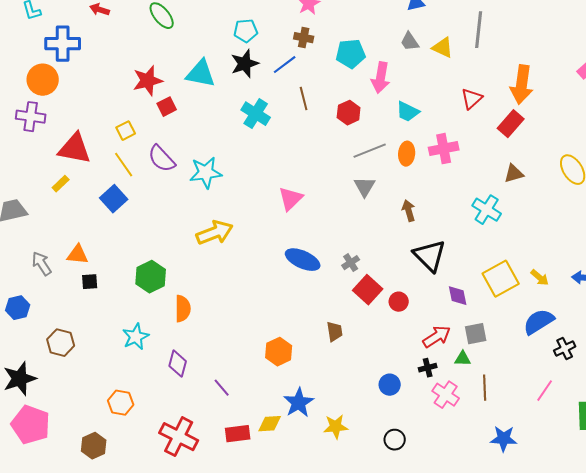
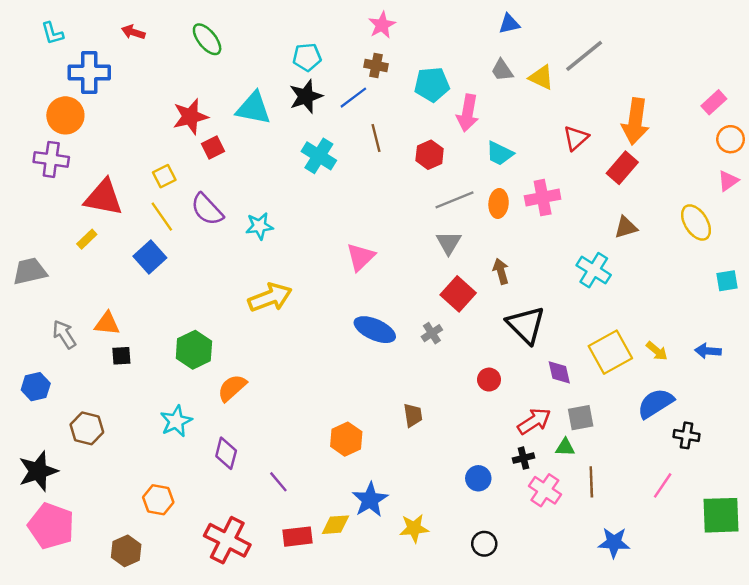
gray line: (479, 30) -> (584, 56), turned 45
cyan star: (206, 173) -> (259, 226), size x0.7
red square: (368, 290) -> (458, 294), moved
orange semicircle: (183, 309) -> (232, 388), turned -132
black cross: (565, 349) -> (687, 435), turned 35

